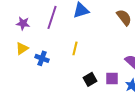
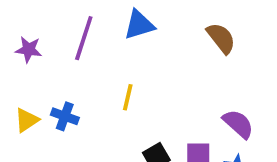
yellow triangle: (22, 48) -> (27, 120), moved

